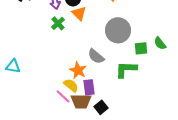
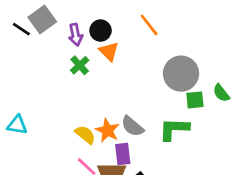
gray circle: (118, 30) -> (181, 74), moved
gray semicircle: (96, 56) -> (132, 126), moved
yellow semicircle: (71, 85) -> (85, 135), moved

